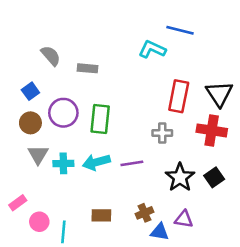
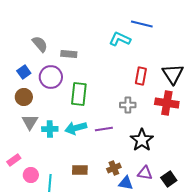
red rectangle: (179, 96) -> (141, 76), size x0.7
purple circle: (63, 113) -> (51, 77), moved
black square: (214, 177) -> (169, 179), moved

